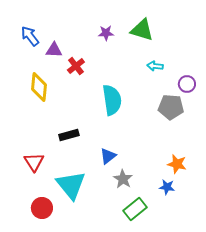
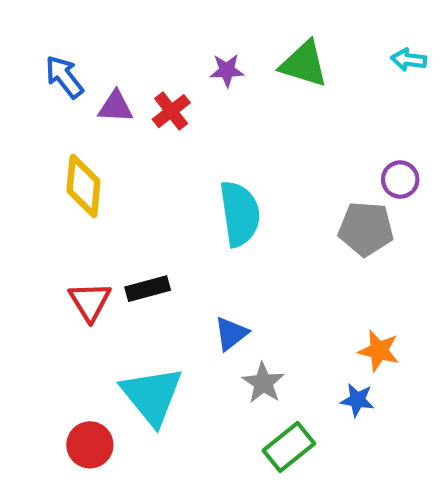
red cross: (76, 66) -> (171, 111), moved
cyan arrow: (155, 66) -> (409, 60), moved
red triangle: (34, 162) -> (90, 301), moved

